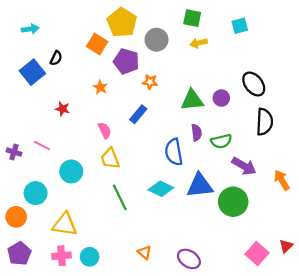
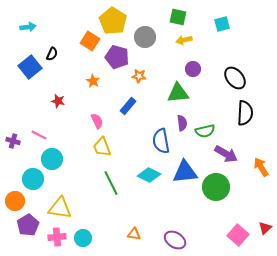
purple circle: (221, 98) -> (193, 69), moved
cyan circle: (71, 171) -> (52, 159), moved
orange triangle: (145, 252) -> (134, 234), turned -32
purple pentagon: (19, 254) -> (28, 225), moved

